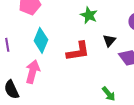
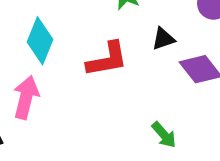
black triangle: (109, 41) -> (163, 39), turned 32

